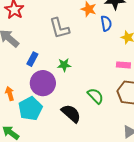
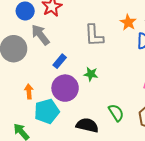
black semicircle: (71, 113) -> (87, 125), turned -40

